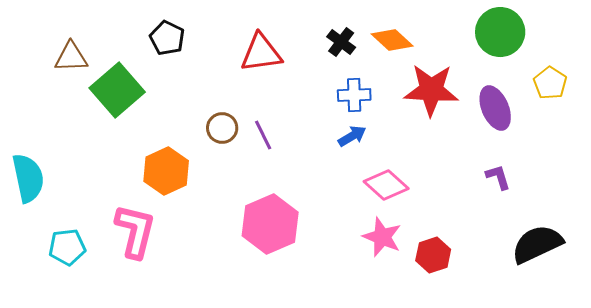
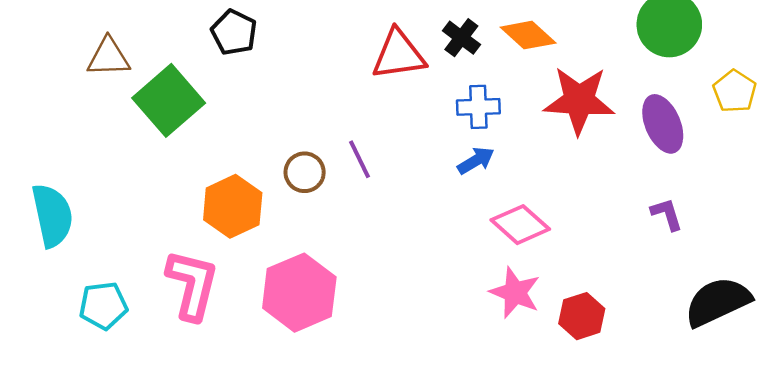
red triangle: (261, 53) -> (399, 55), moved
brown circle: (222, 128) -> (305, 172), moved
pink hexagon: (270, 224) -> (299, 293), moved

